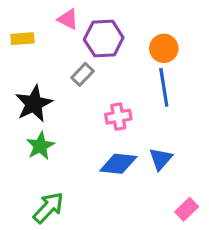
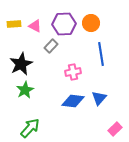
pink triangle: (68, 19) -> (35, 26), moved
orange circle: (164, 48) -> (91, 23), moved

